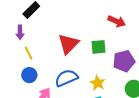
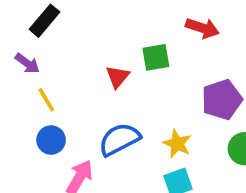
purple arrow: (20, 32) -> (27, 63), turned -48
red triangle: (68, 44) -> (118, 77), size x0.6
green square: (98, 47) -> (156, 57), moved

